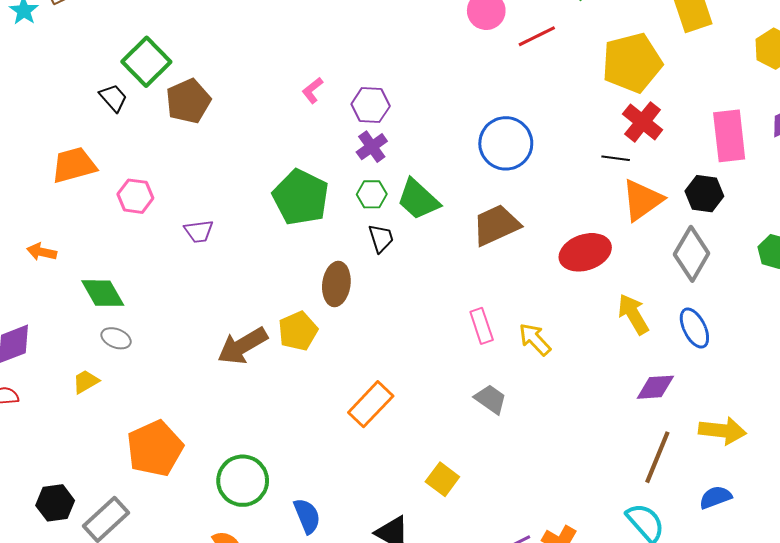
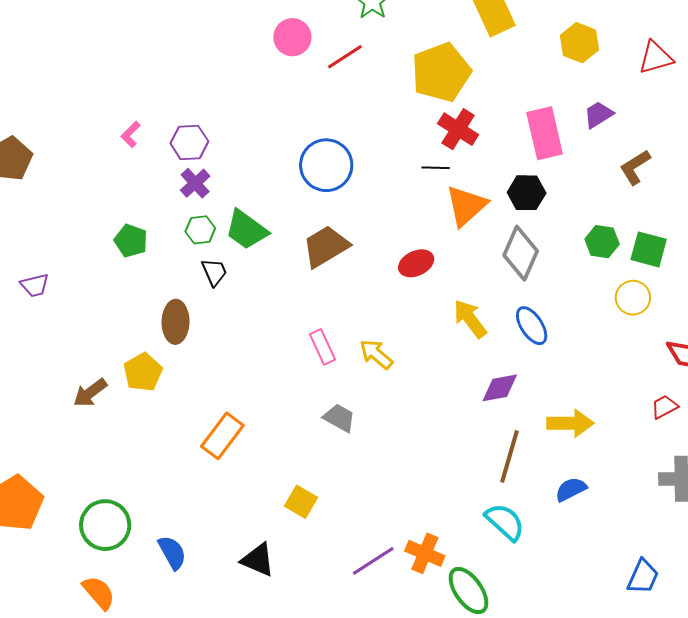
green pentagon: (301, 197) -> (131, 241), size x0.6
red ellipse: (585, 252) -> (416, 263), size x0.7
brown arrow: (242, 346) -> (90, 393), size x0.7

